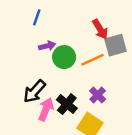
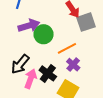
purple arrow: (47, 46) -> (29, 26), size x1.5
orange line: (93, 60) -> (67, 48), moved

